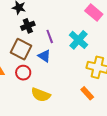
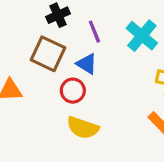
red circle: (23, 73) -> (73, 91), moved

